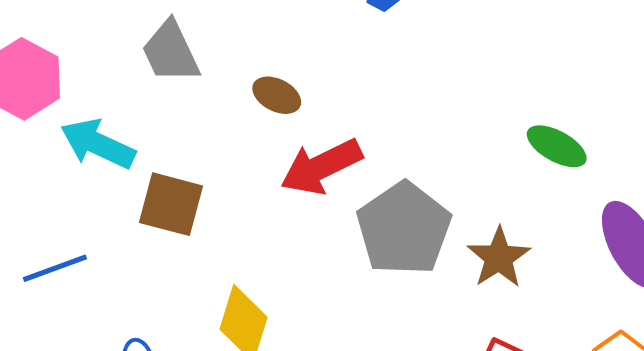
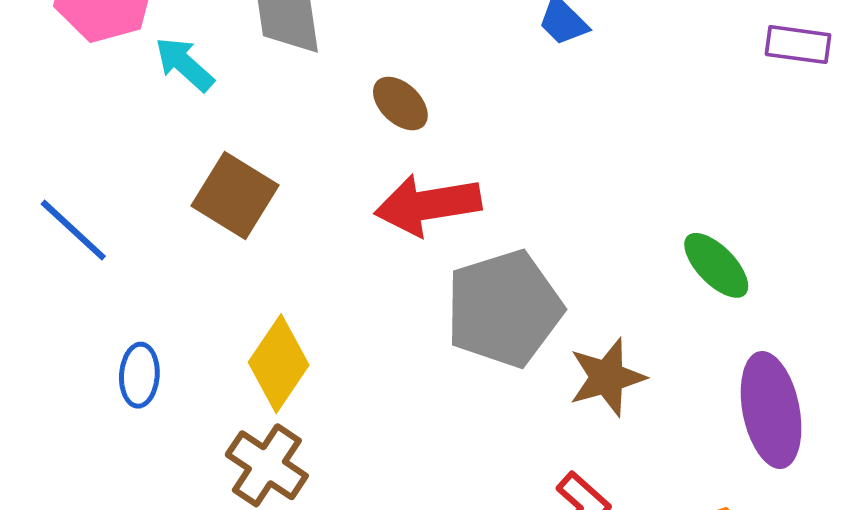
cyan arrow: (98, 144) -> (184, 64), moved, size x0.7
blue line: (55, 268) -> (73, 230), turned 46

